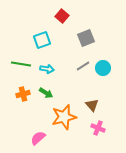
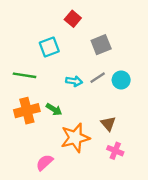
cyan arrow: (47, 69) -> (74, 81), moved
orange cross: (23, 94) -> (27, 111), size x1.5

